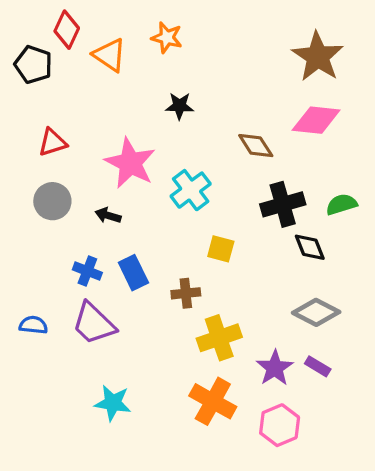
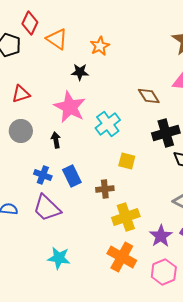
orange star: (167, 38) -> (100, 46), moved, turned 30
black star: (179, 106) -> (80, 72), moved
black arrow: (108, 215) -> (56, 140), turned 63

